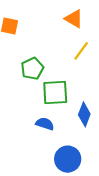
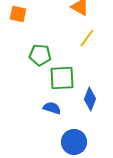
green pentagon: (32, 69) -> (40, 55), turned 30

